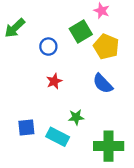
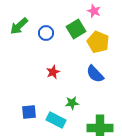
blue circle: (48, 47) -> (46, 33), moved

